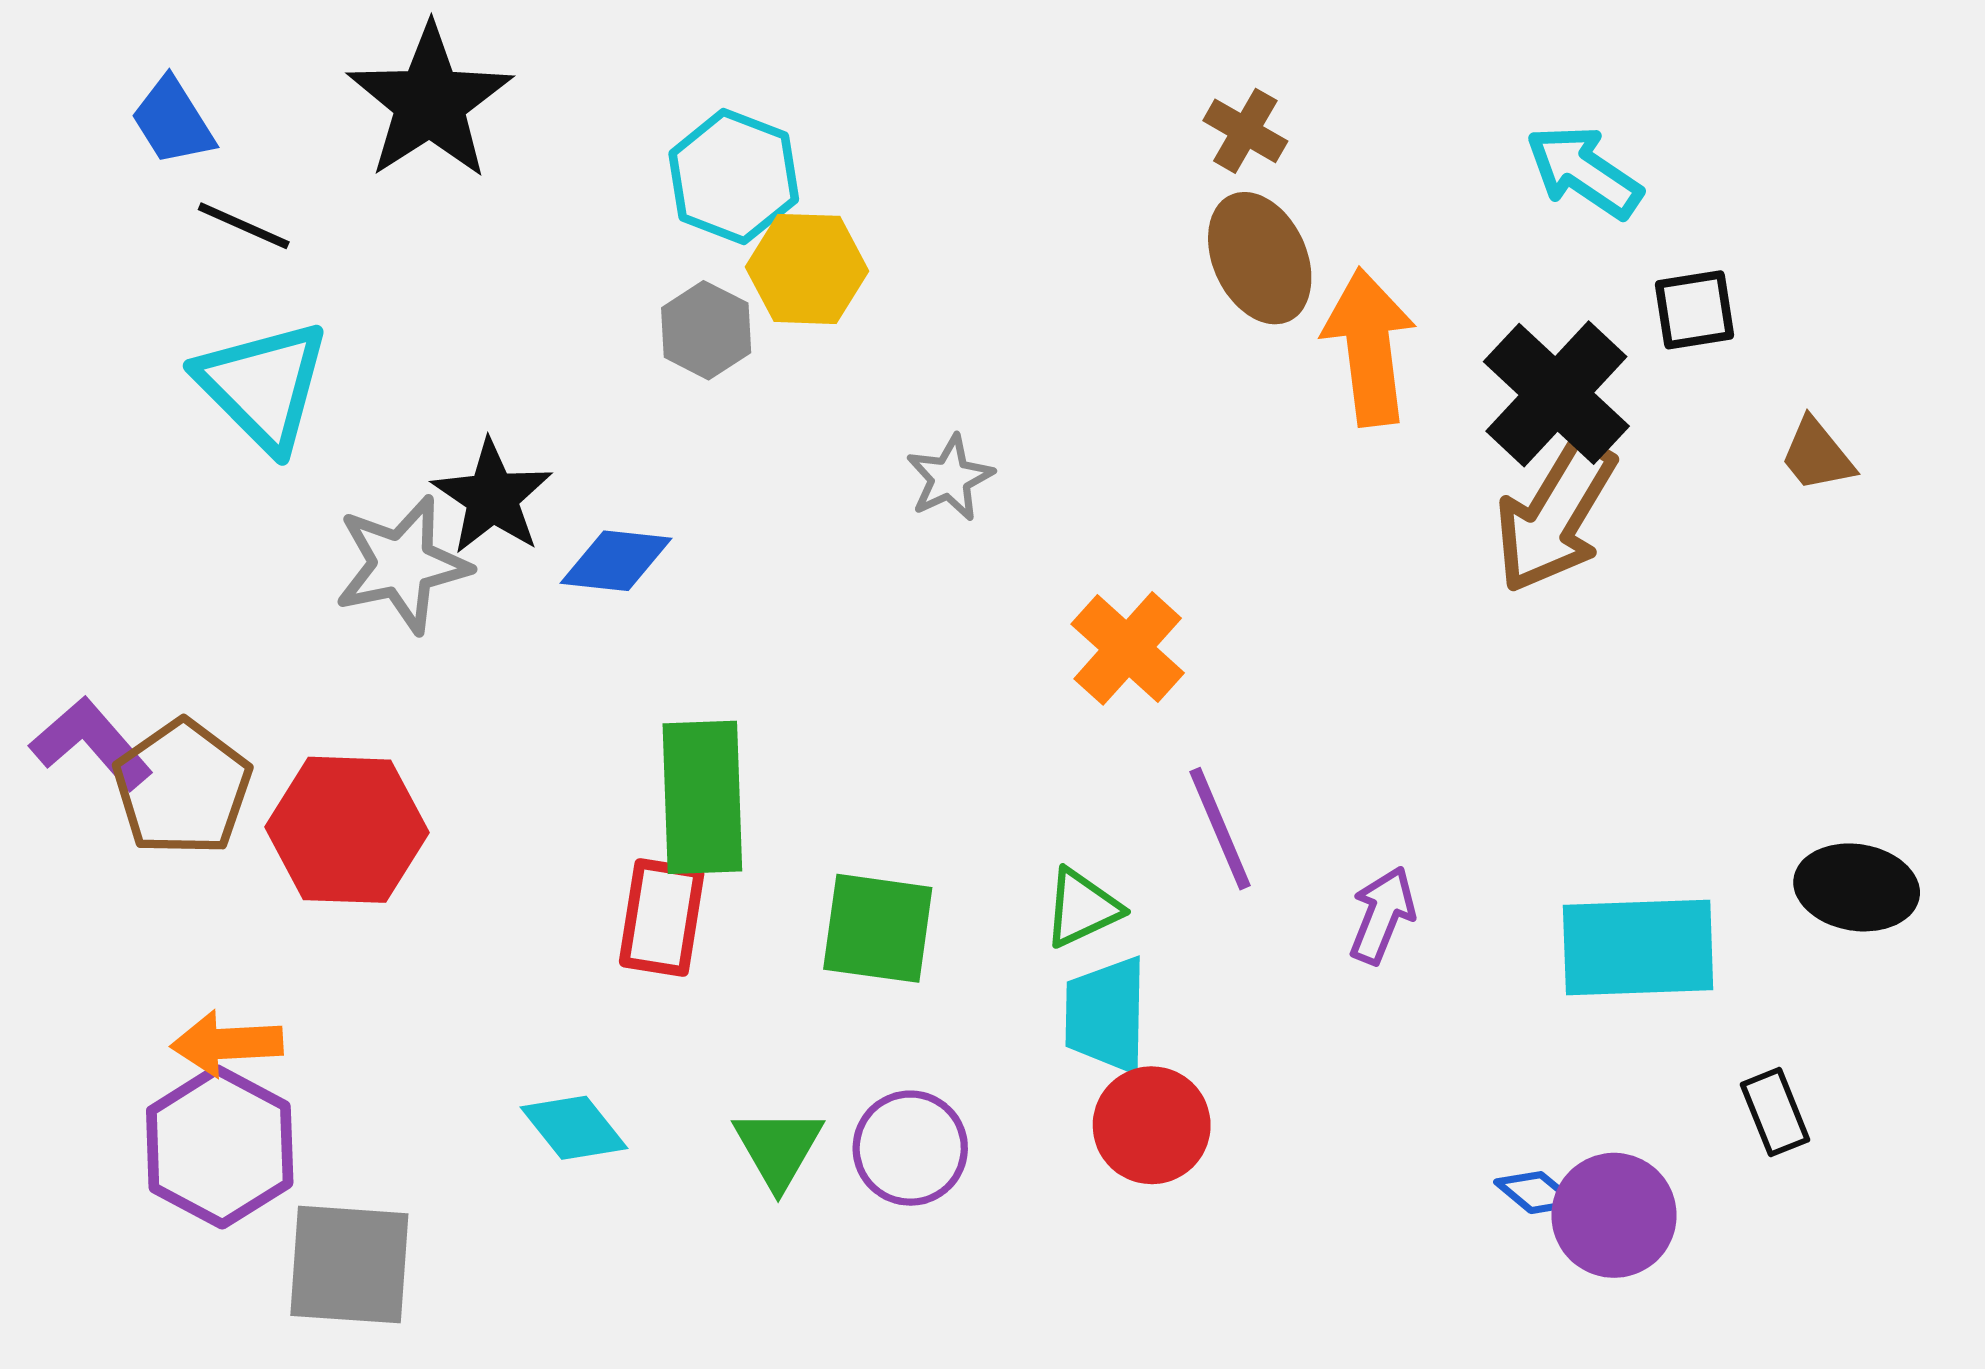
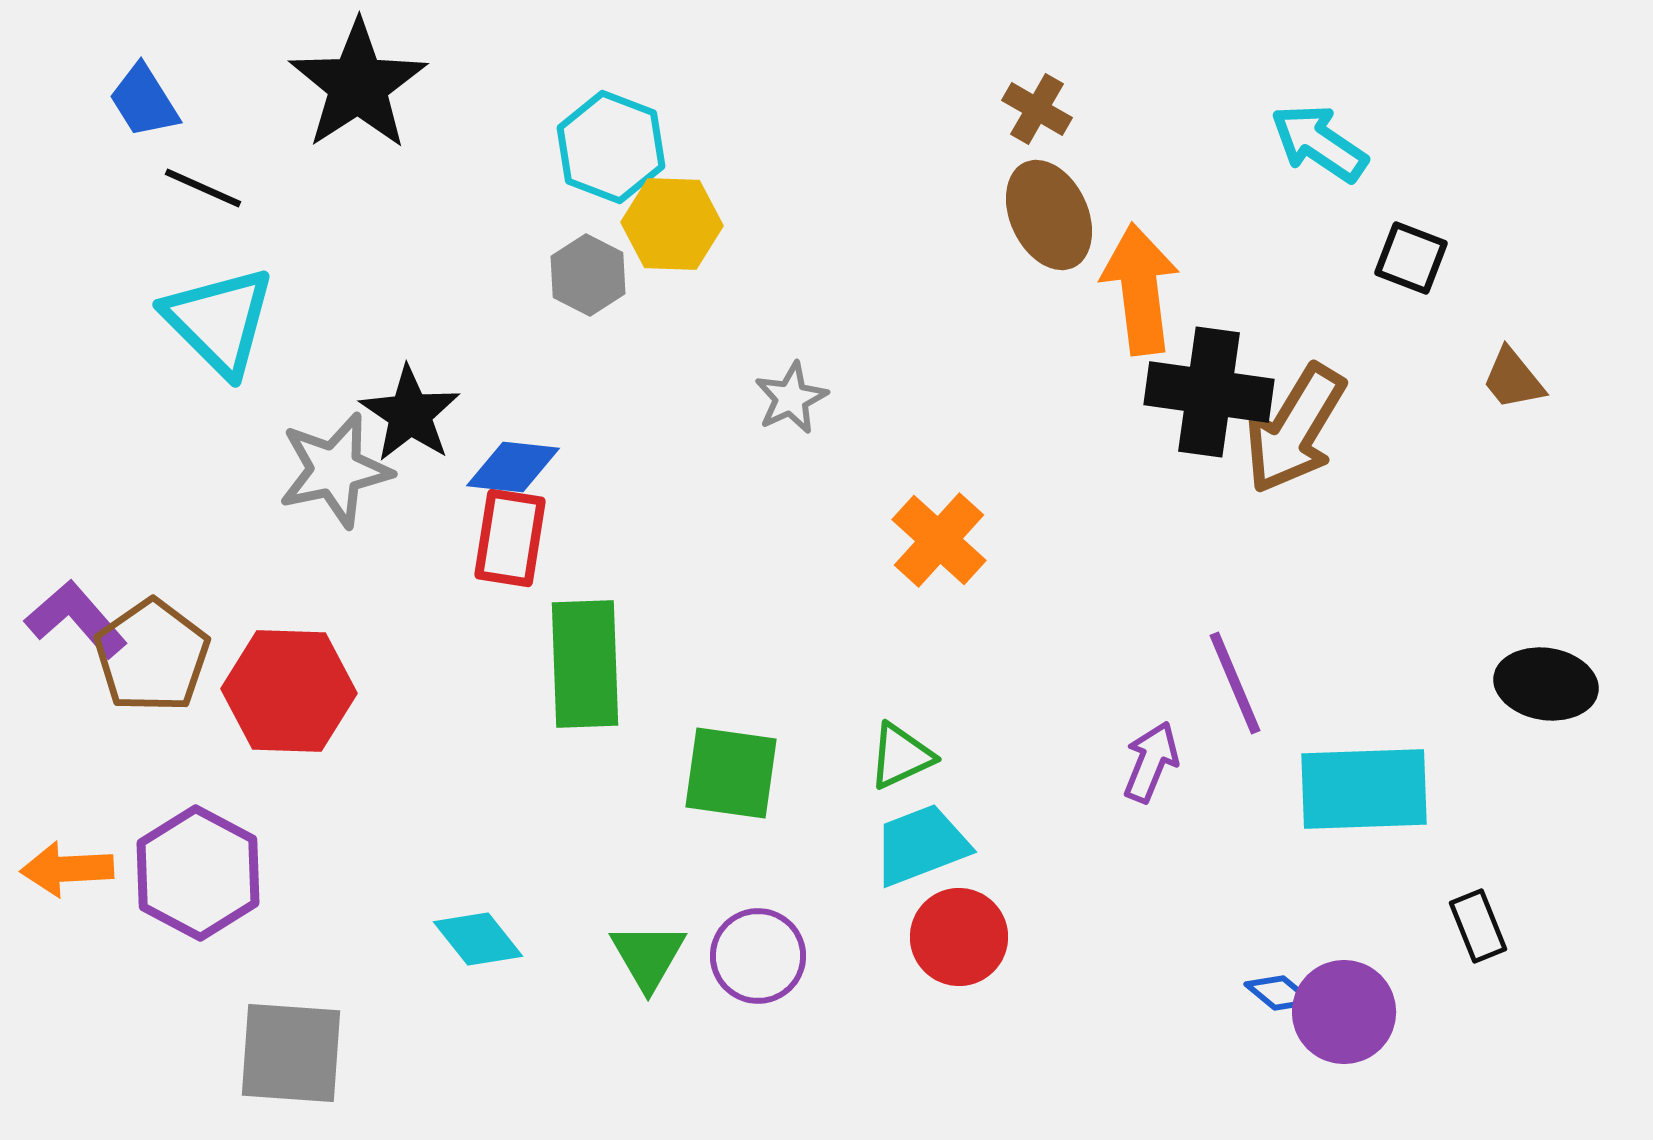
black square: (1694, 310) -> (1411, 258), turned 30
black cross: (1556, 394) -> (1209, 392), moved, turned -35
purple line: (1220, 829) -> (1235, 683), moved
black ellipse: (1857, 887) -> (1546, 684), moved
red rectangle: (662, 917) -> (510, 538), moved
cyan trapezoid: (1106, 1015) -> (921, 845), turned 68
orange arrow: (227, 1044) -> (67, 869), moved
purple hexagon: (220, 1147) -> (198, 873), moved

